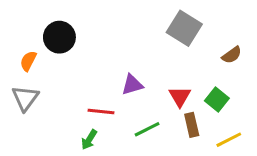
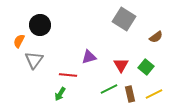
gray triangle: (25, 98) -> (34, 60), moved
brown rectangle: (192, 125) -> (130, 94), moved
green line: (147, 129) -> (109, 89), moved

